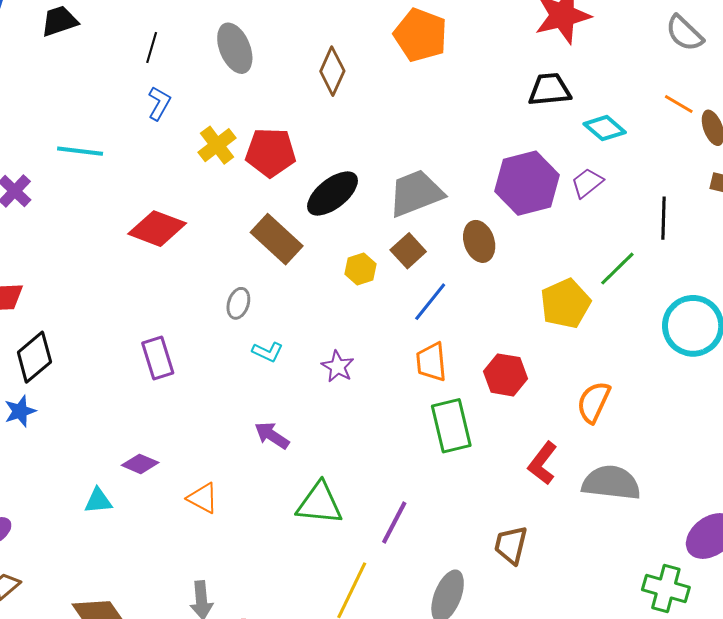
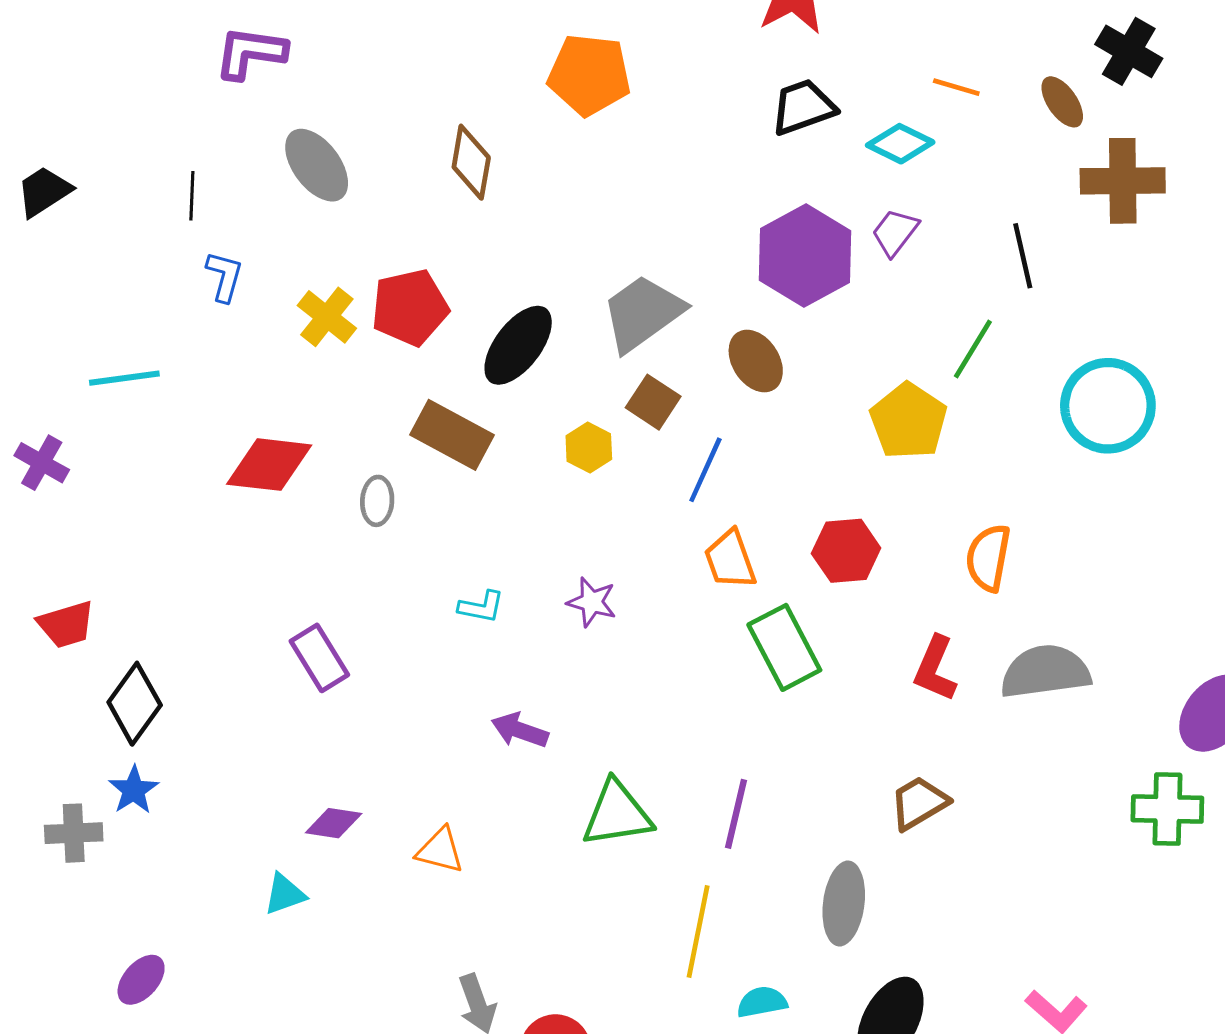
orange line: (679, 104) -> (956, 87), moved
gray ellipse: (238, 303) -> (377, 501), moved
brown trapezoid: (511, 545) -> (919, 803), turned 60

